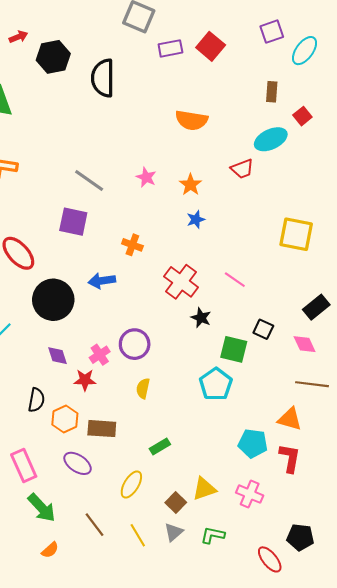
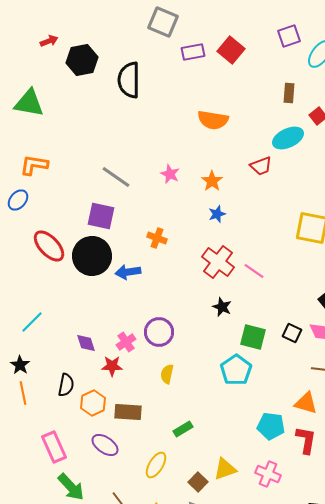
red cross: (181, 282) -> (218, 262), moved
black circle: (53, 300) -> (92, 256), moved
black square: (263, 329) -> (292, 333), moved

